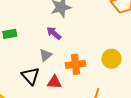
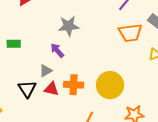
yellow circle: (112, 59) -> (110, 85), size x1.4
red triangle: (54, 82) -> (51, 89), moved

